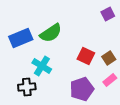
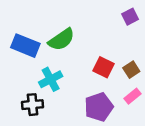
blue rectangle: (21, 38) -> (25, 46), turned 45
cyan cross: (42, 66) -> (51, 79), turned 30

